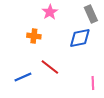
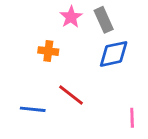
gray rectangle: (91, 14) -> (104, 20), moved
blue line: (23, 77) -> (33, 109), turned 30

